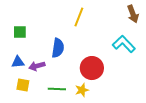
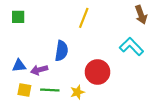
green square: (20, 32) -> (18, 17), moved
green line: (57, 89) -> (50, 90), moved
yellow star: (82, 90) -> (77, 92), moved

